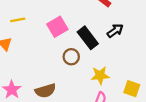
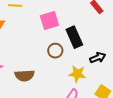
black arrow: (115, 31) -> (98, 58), moved

